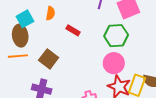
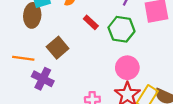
green hexagon: (116, 36) -> (121, 29), moved
orange line: (18, 56) -> (23, 58), moved

